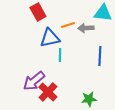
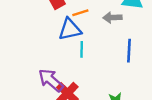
orange line: (68, 25) -> (80, 13), moved
purple arrow: (34, 81) -> (51, 80), turned 80

